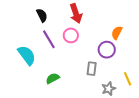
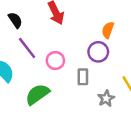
pink circle: (71, 35) -> (55, 61), moved
green semicircle: (53, 78) -> (37, 94), size x1.5

